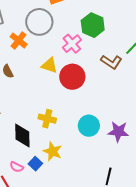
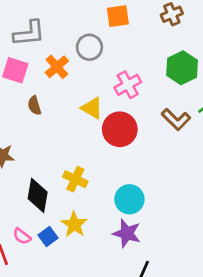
gray circle: (39, 22) -> (89, 47), size x0.7
green hexagon: (93, 25) -> (182, 68), moved
purple star: (118, 132) -> (127, 233), moved

